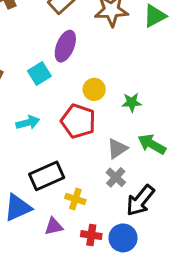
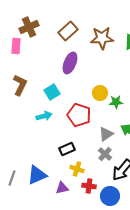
cyan square: (39, 74) -> (52, 92), moved
yellow circle: (94, 89) -> (100, 93), moved
black rectangle: (47, 176) -> (67, 149), moved, size x0.7
red cross: (91, 235) -> (89, 186), moved

